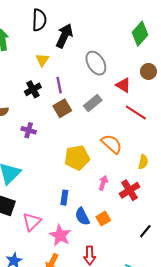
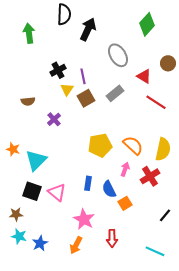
green diamond: (140, 34) -> (147, 24), moved
yellow triangle: (42, 60) -> (67, 89), moved
black cross: (33, 89) -> (58, 70), moved
purple cross: (29, 130) -> (54, 119), turned 32
orange semicircle: (112, 144) -> (133, 145), moved
yellow semicircle: (143, 162) -> (163, 149), size x1.6
blue semicircle: (82, 216) -> (109, 189), moved
pink triangle: (32, 222) -> (57, 192), moved, turned -36

